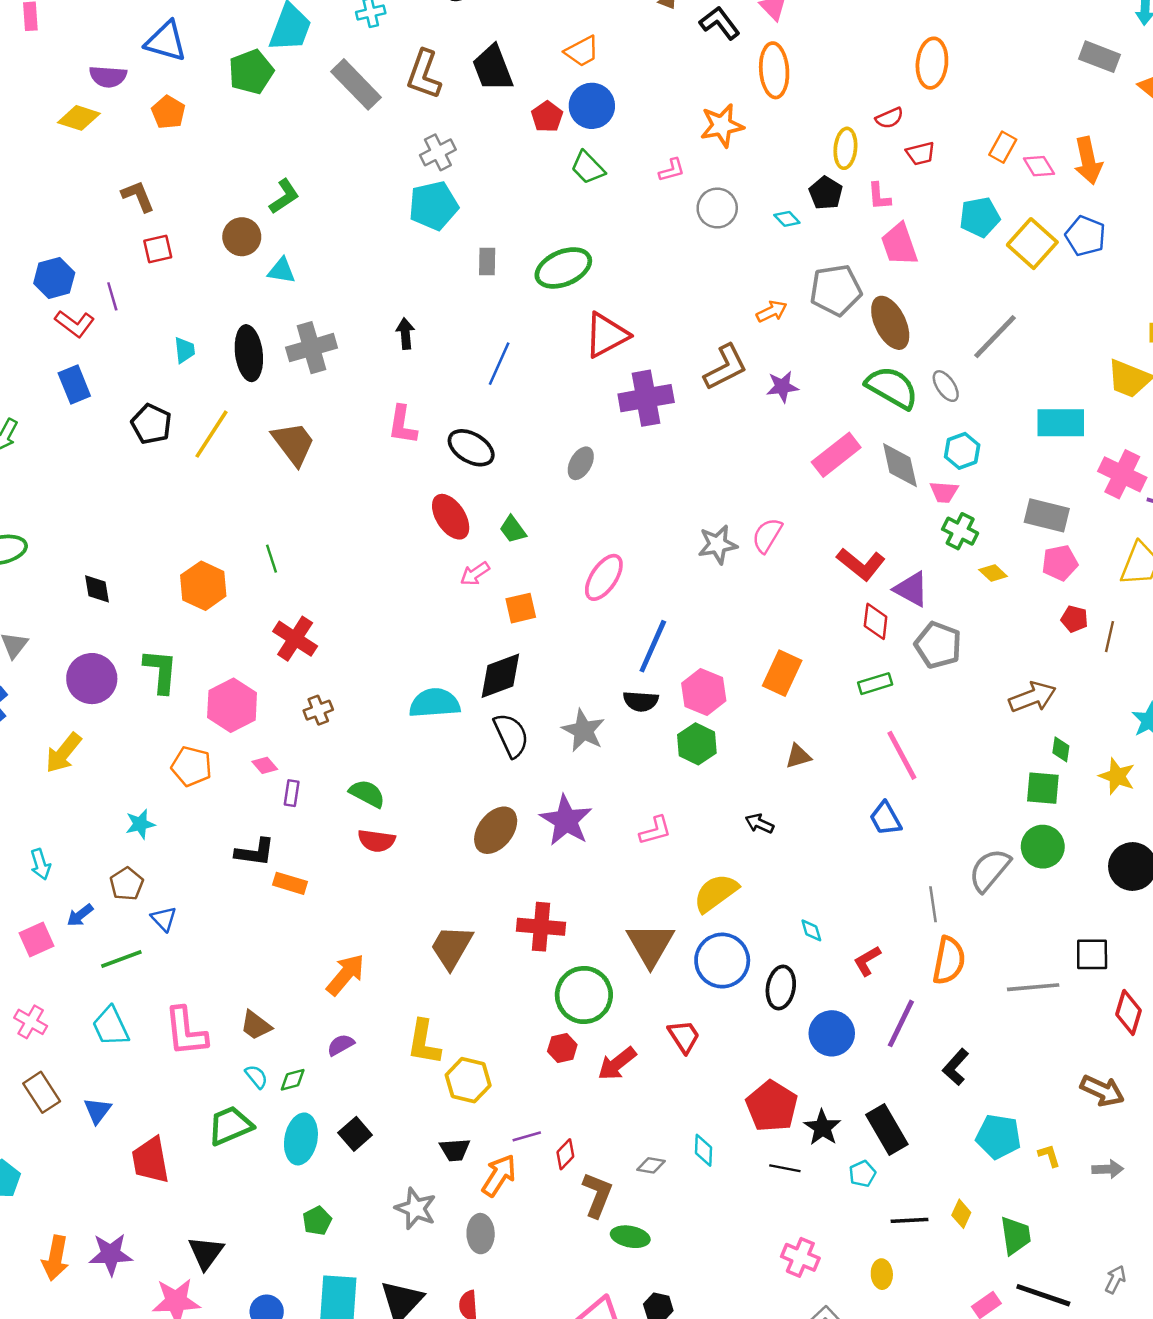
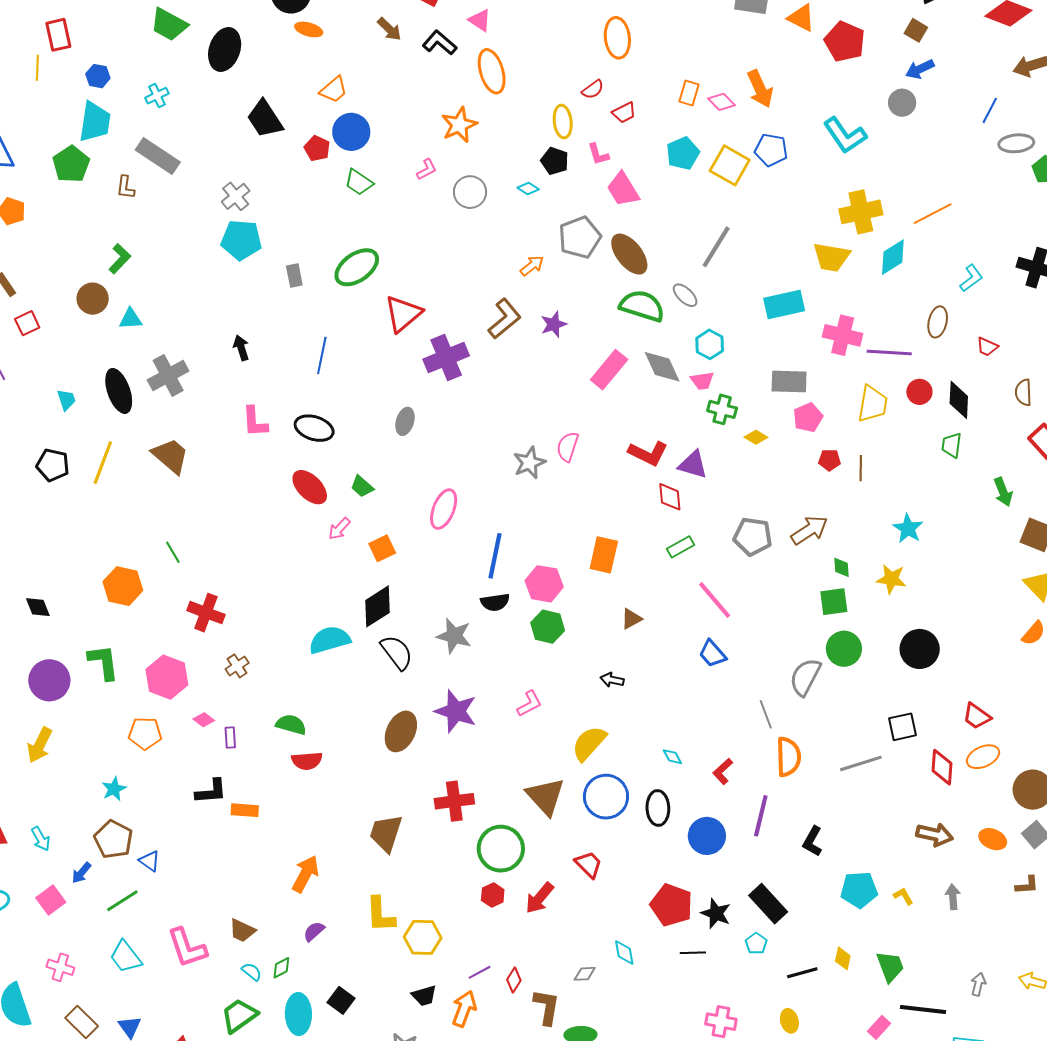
brown L-shape: (424, 74) -> (126, 187), moved, size x0.6
cyan pentagon: (433, 206) -> (241, 240), turned 30
gray pentagon: (938, 645) -> (753, 537), moved
brown pentagon: (127, 884) -> (113, 839), size x1.4
gray arrow: (1108, 1169) -> (953, 897), turned -80

